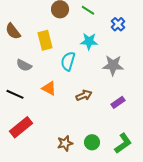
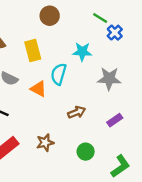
green line: (88, 10) -> (100, 18), moved
orange triangle: (49, 88) -> (38, 89), moved
green circle: (92, 142) -> (86, 152), moved
brown star: (65, 143) -> (45, 143), moved

